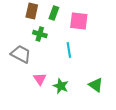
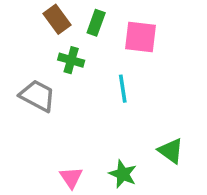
brown rectangle: (32, 11) -> (57, 19), turned -49
pink triangle: (40, 79) -> (71, 178), moved
green star: (61, 86) -> (123, 174), moved

